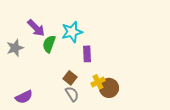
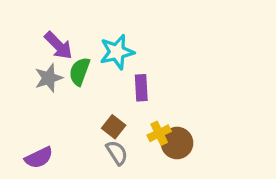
gray star: (15, 48) -> (49, 78), moved

